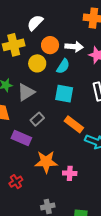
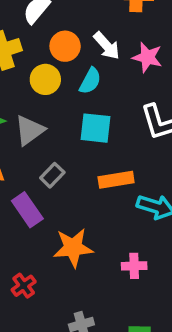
white arrow: (74, 47) -> (107, 46), turned 48
orange rectangle: (74, 124) -> (116, 180), turned -42
purple rectangle: (21, 138) -> (27, 210), turned 36
pink cross: (70, 173) -> (134, 266), moved

